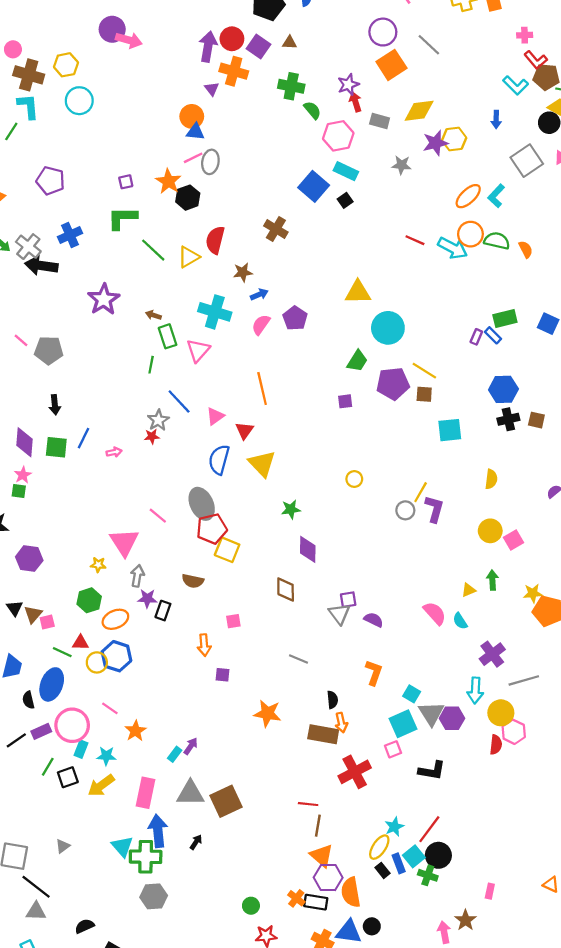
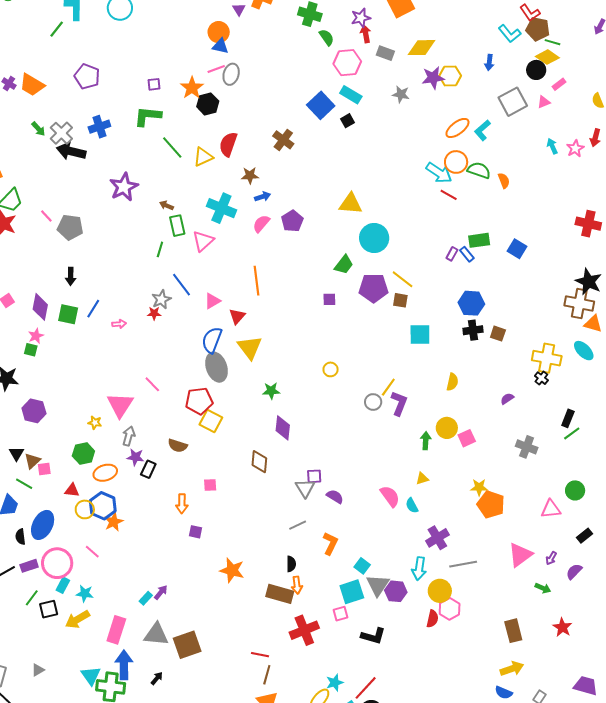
red line: (415, 240) -> (449, 195), moved
gray ellipse: (202, 504) -> (217, 367), moved
green arrow: (492, 580) -> (426, 441), moved
green line: (62, 652) -> (24, 484), moved
gray line: (299, 659) -> (298, 525), moved, turned -54
orange star: (135, 731) -> (114, 522), moved

